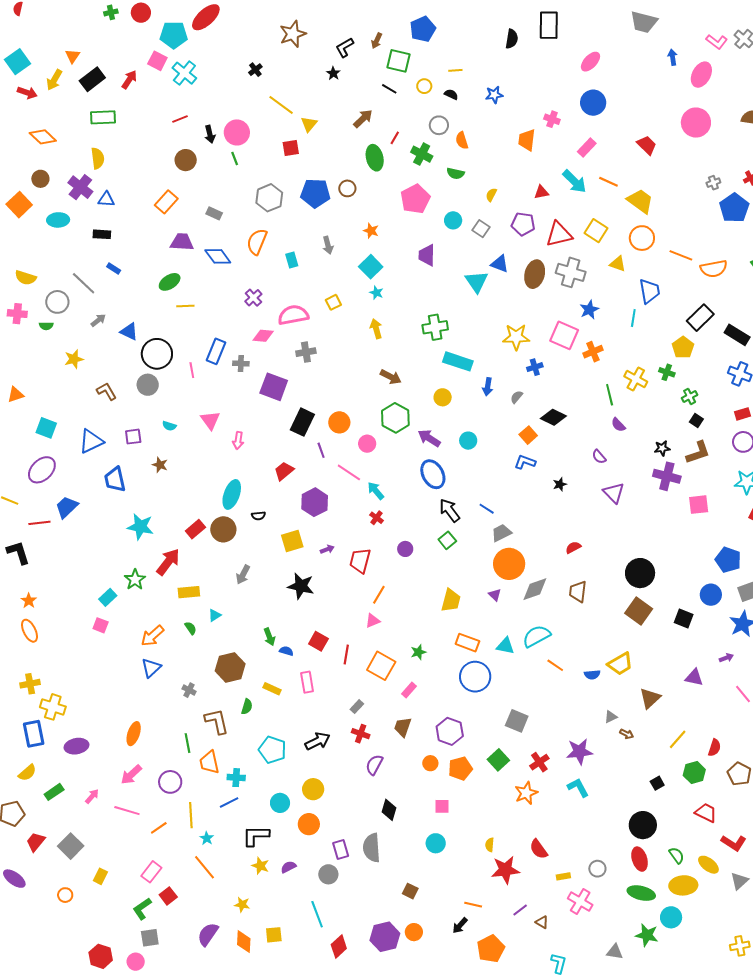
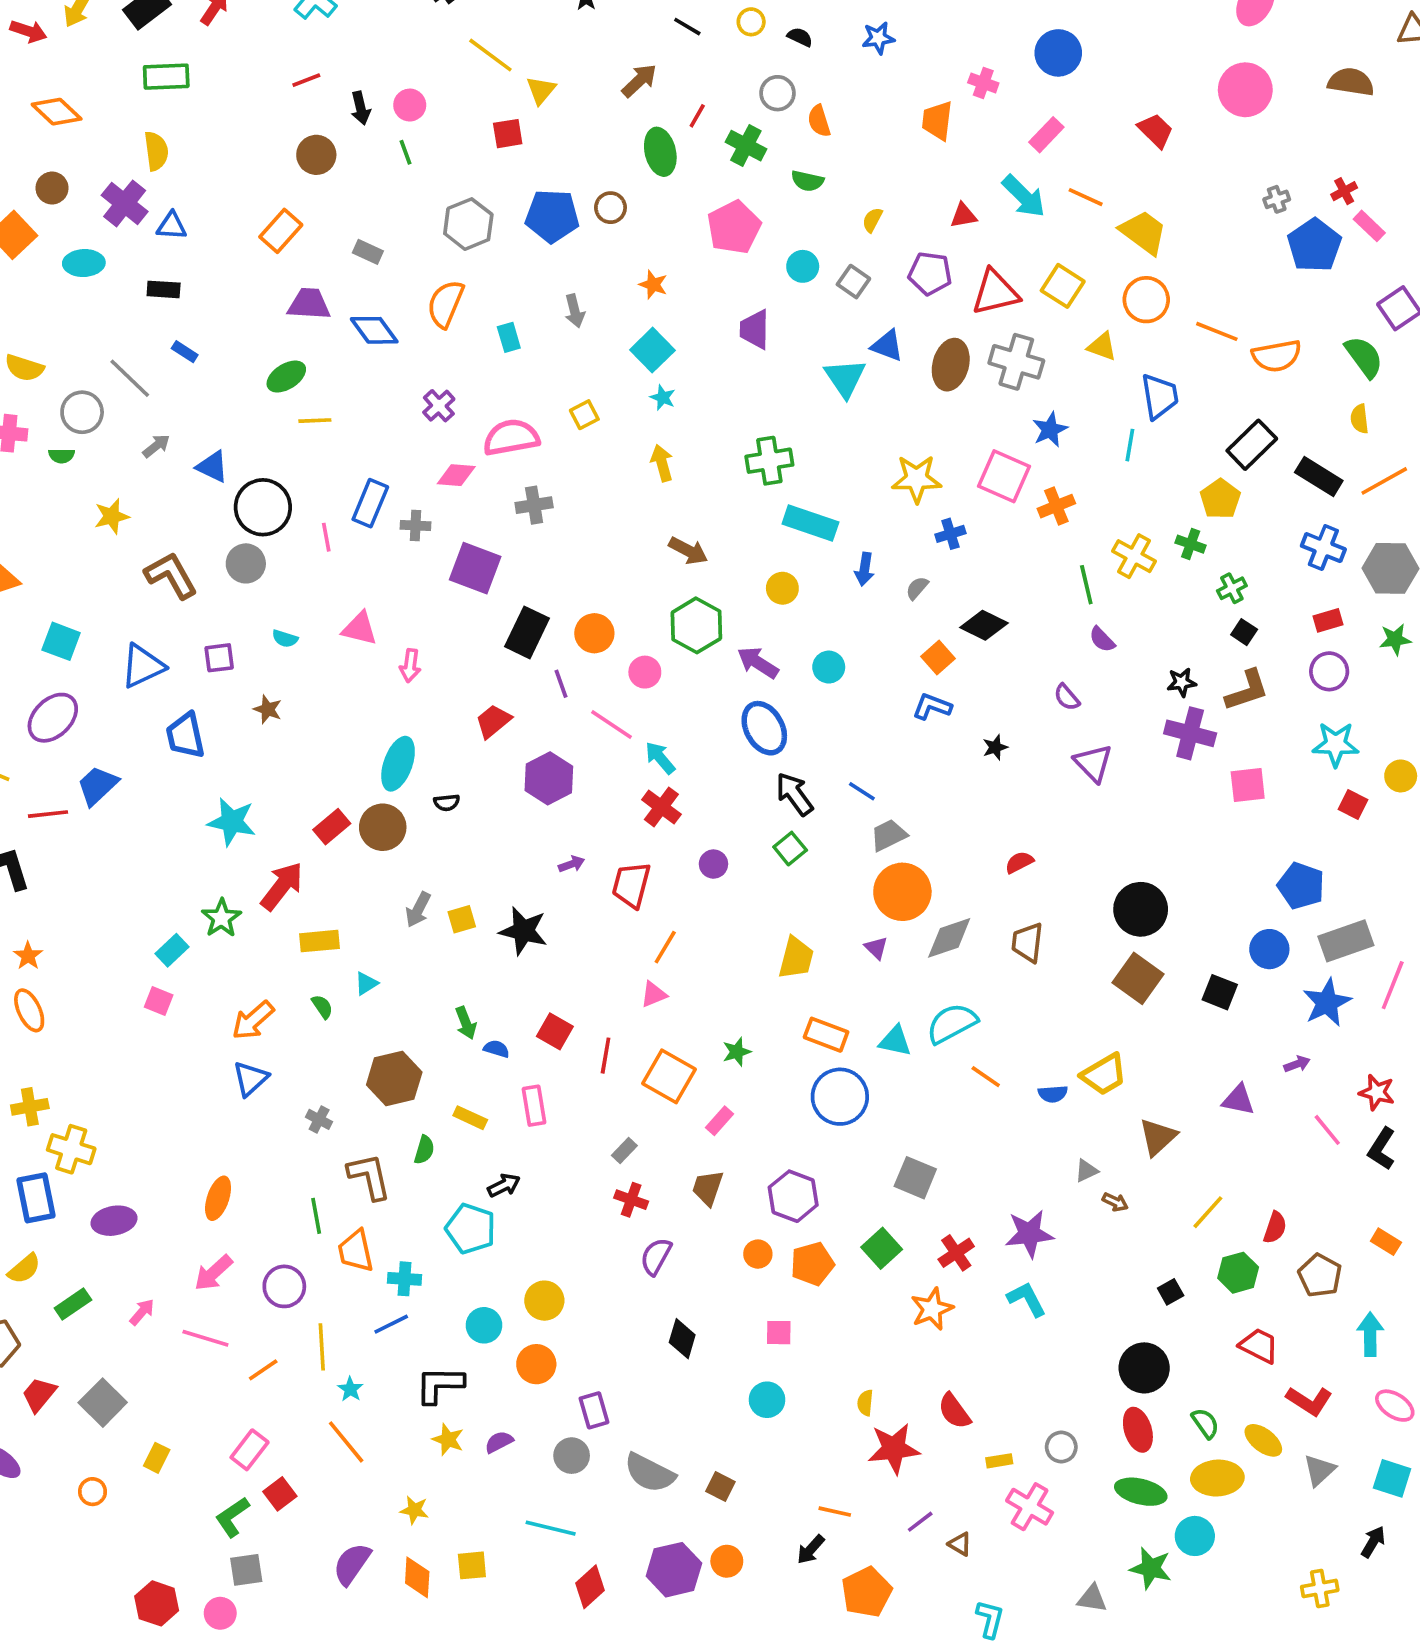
pink circle: (237, 132) -> (410, 105), size x0.7
brown L-shape: (107, 391) -> (171, 575), size x1.4
pink triangle: (210, 420) -> (360, 629), turned -40
red cross: (376, 518) -> (661, 807), size x1.5
yellow square: (292, 541) -> (462, 919), moved, size x0.7
black arrow: (318, 741) -> (504, 1185), moved, size x0.7
gray semicircle: (372, 848) -> (650, 1473), moved, turned -60
cyan line: (317, 914) -> (551, 1528), turned -56

